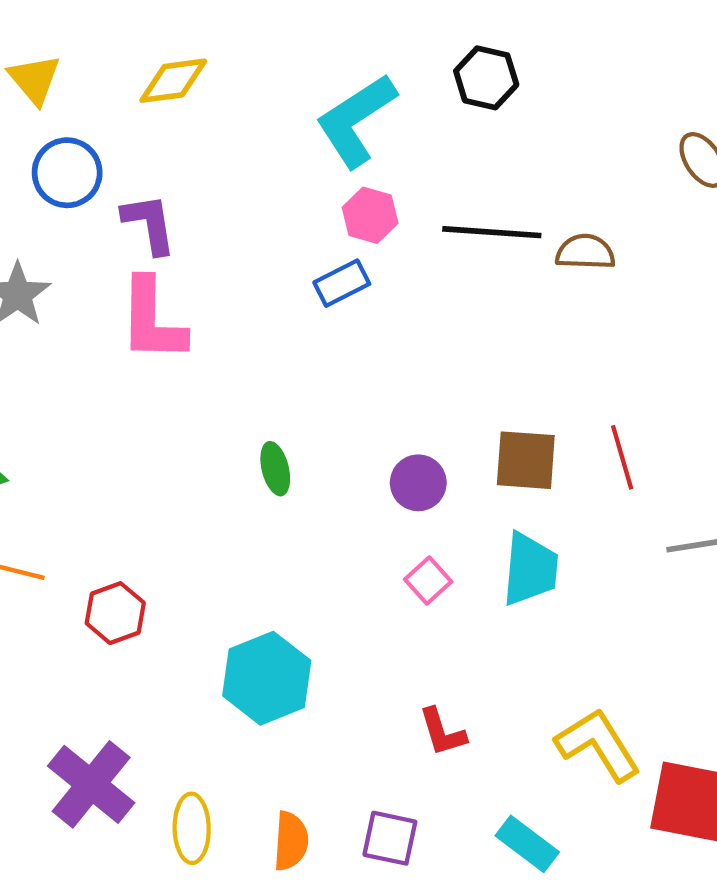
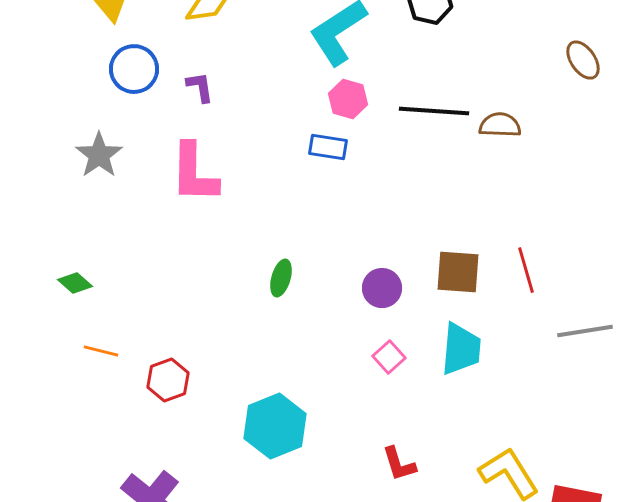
purple L-shape: (149, 224) -> (200, 87), moved, size x0.7
blue rectangle: (342, 283) -> (328, 147), turned 36
green ellipse: (275, 469) -> (281, 278), turned 30

